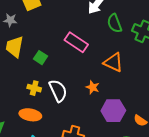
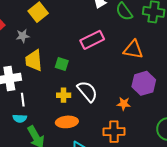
pink rectangle: (76, 42) -> (92, 40), turned -45
orange star: (93, 87) -> (124, 104), moved
purple hexagon: (113, 111) -> (144, 83), moved

